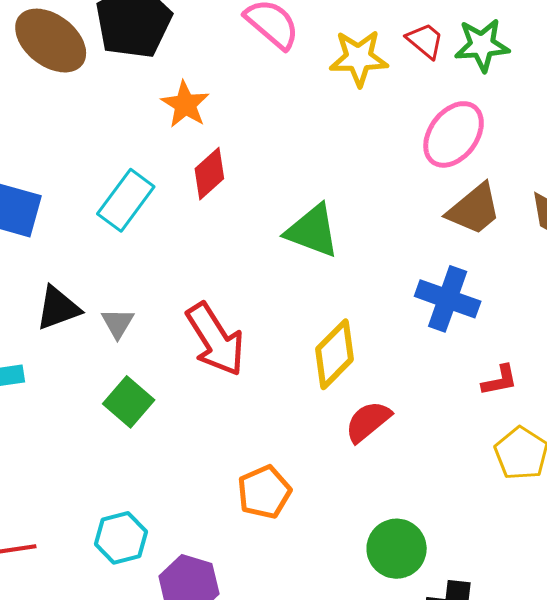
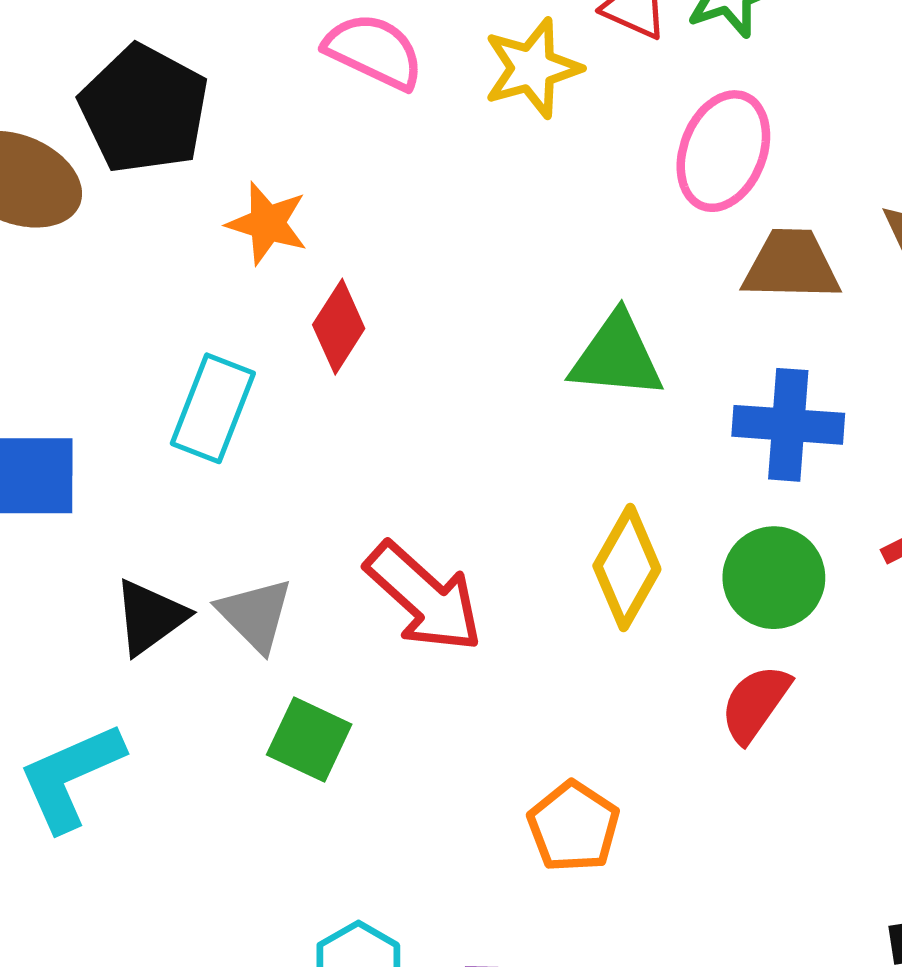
brown trapezoid: (474, 209) -> (791, 265), turned -124
green triangle: (313, 231) -> (617, 356), moved
gray triangle: (118, 323) -> (255, 615), size x1.4
red semicircle: (368, 422) -> (755, 703), moved
green circle: (397, 549) -> (774, 578), moved

